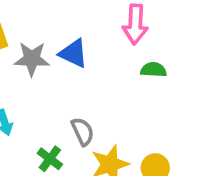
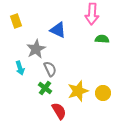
gray star: (32, 59) -> (36, 49), moved, turned -30
gray semicircle: (83, 132) -> (50, 69), moved

